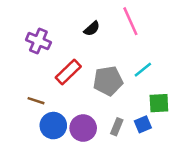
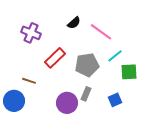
pink line: (130, 21) -> (101, 32), moved, turned -30
green square: (159, 103) -> (129, 72), moved
blue circle: (53, 126) -> (14, 101), moved
gray rectangle: (117, 127) -> (86, 94), moved

